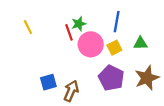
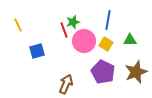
yellow line: (28, 27) -> (18, 25), moved
yellow square: (114, 48) -> (106, 44), turned -32
blue square: (48, 82) -> (37, 51), moved

